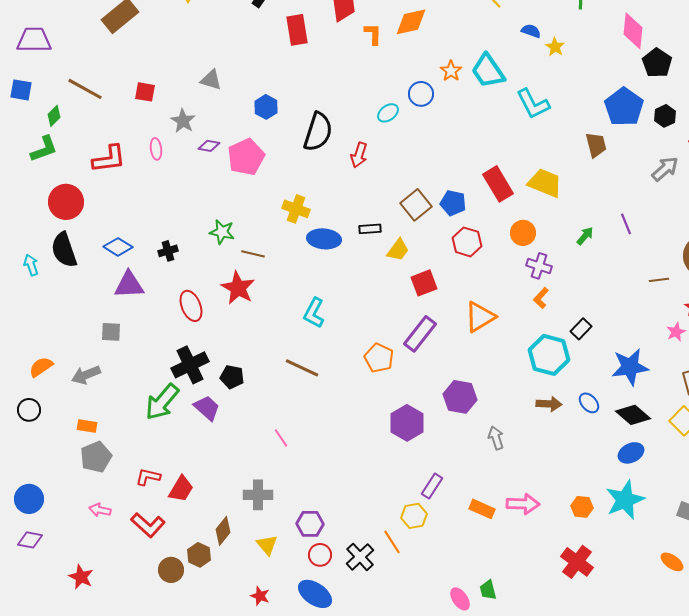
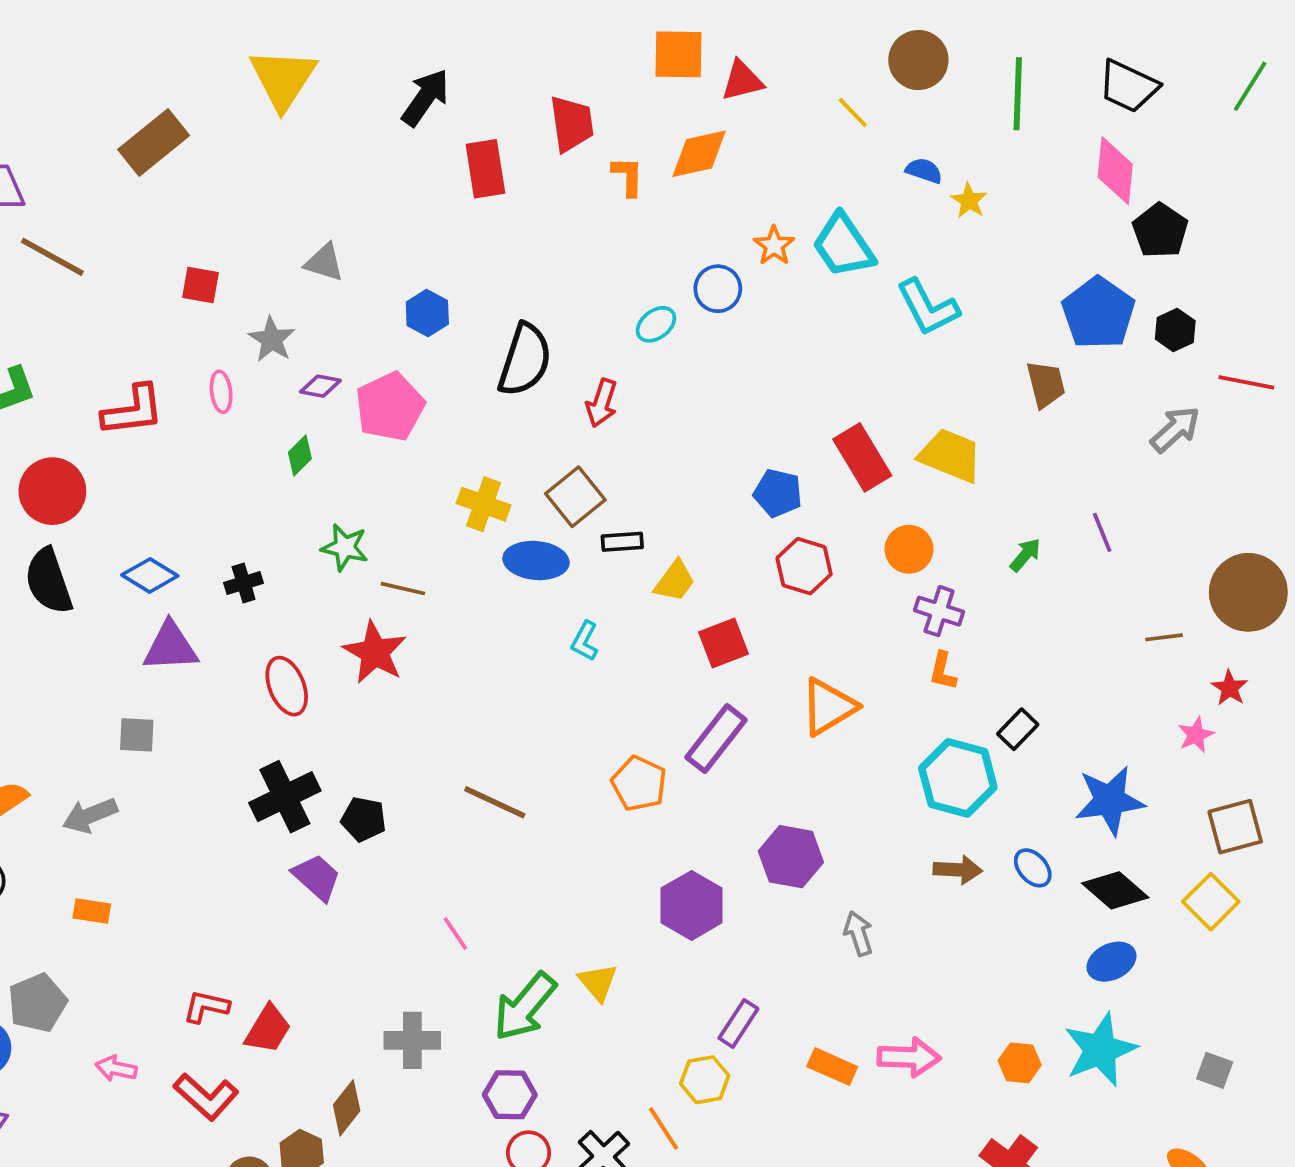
brown line: (85, 89) -> (52, 257), moved
green diamond: (54, 116) -> (300, 456), moved
brown square: (416, 205) -> (575, 497), moved
orange L-shape: (541, 298) -> (943, 671), turned -30
cyan L-shape: (314, 313) -> (585, 641), moved, size x0.7
green arrow: (162, 402) -> (525, 1007), moved
gray pentagon: (96, 457) -> (37, 1003), moved
yellow triangle: (267, 545) -> (598, 982), moved

